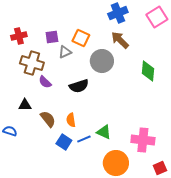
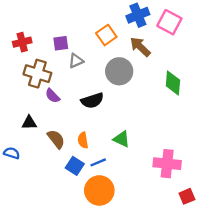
pink square: (157, 17) -> (169, 22), moved, turned -30
orange square: (81, 38) -> (106, 35), moved, turned 30
green triangle: (104, 132) -> (122, 139), moved
orange circle: (116, 163) -> (99, 190), moved

